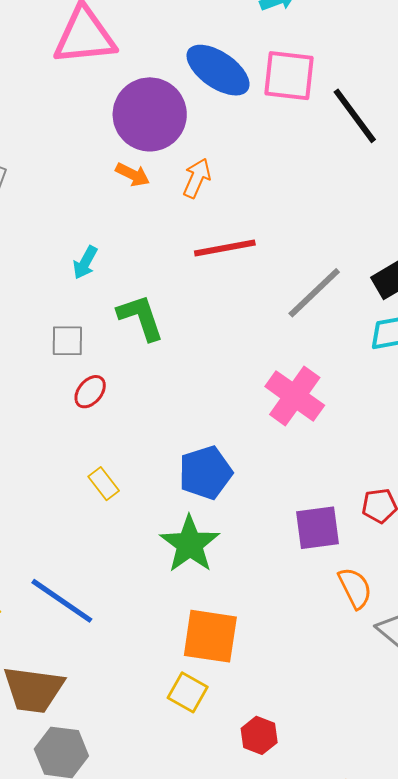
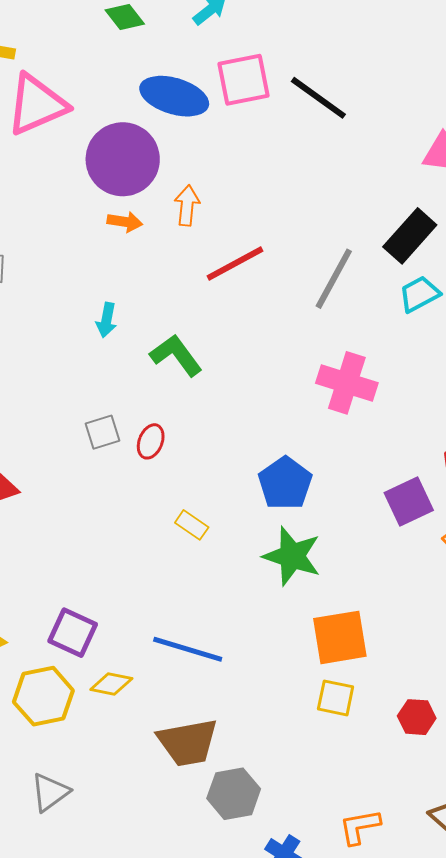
gray square: (67, 341) -> (103, 432), moved

